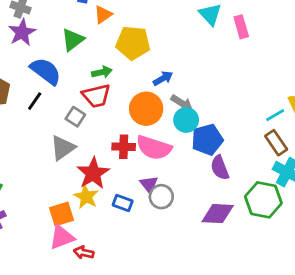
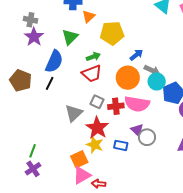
blue semicircle: (46, 71) -> (54, 61), turned 85
gray square: (75, 117) -> (97, 102), moved

